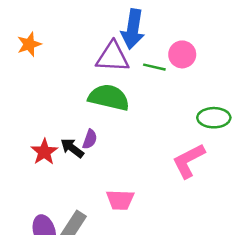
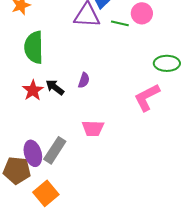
green semicircle: (109, 97) -> (34, 47), moved, turned -104
purple semicircle: (90, 139) -> (84, 80), moved

